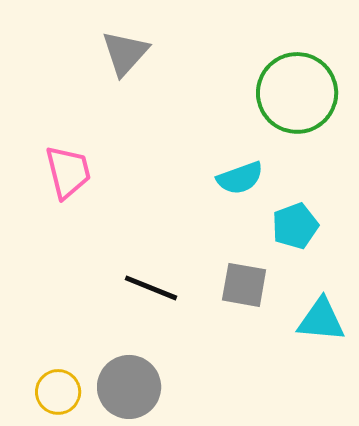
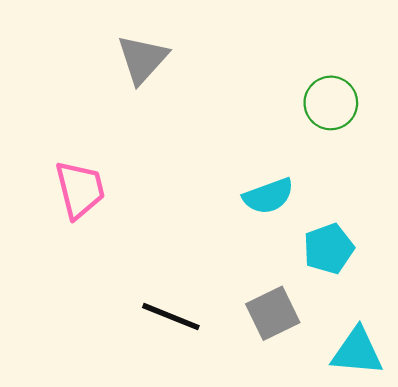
green circle: (297, 93) -> (331, 103), size x0.6
gray square: (244, 285) -> (273, 313), turned -36

